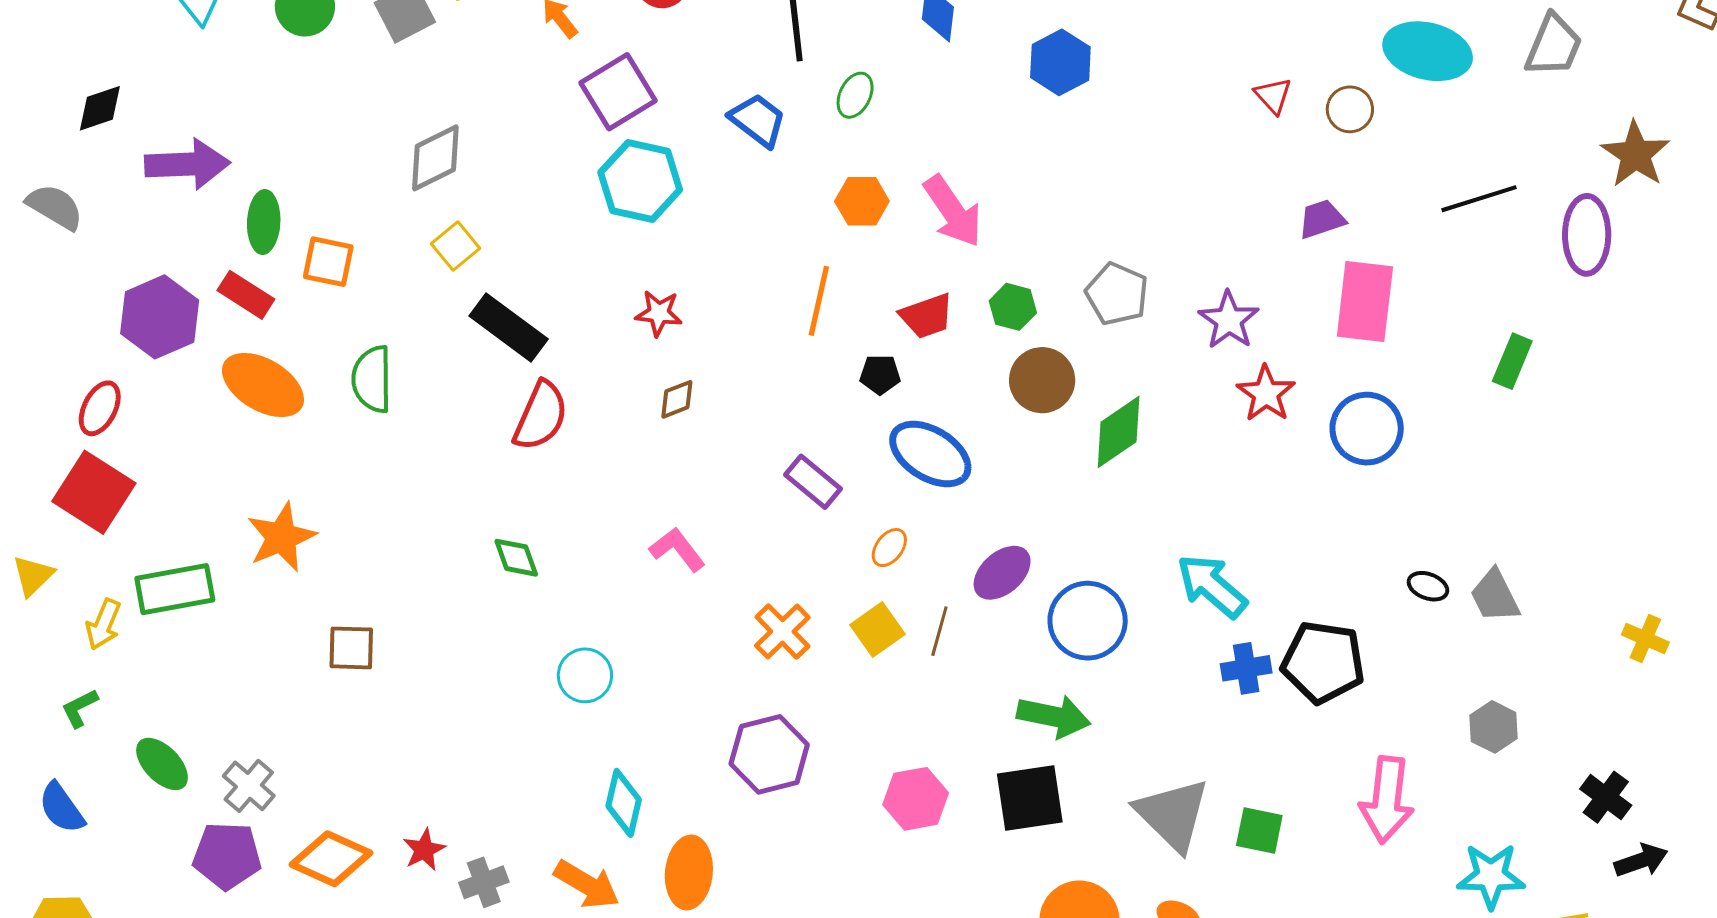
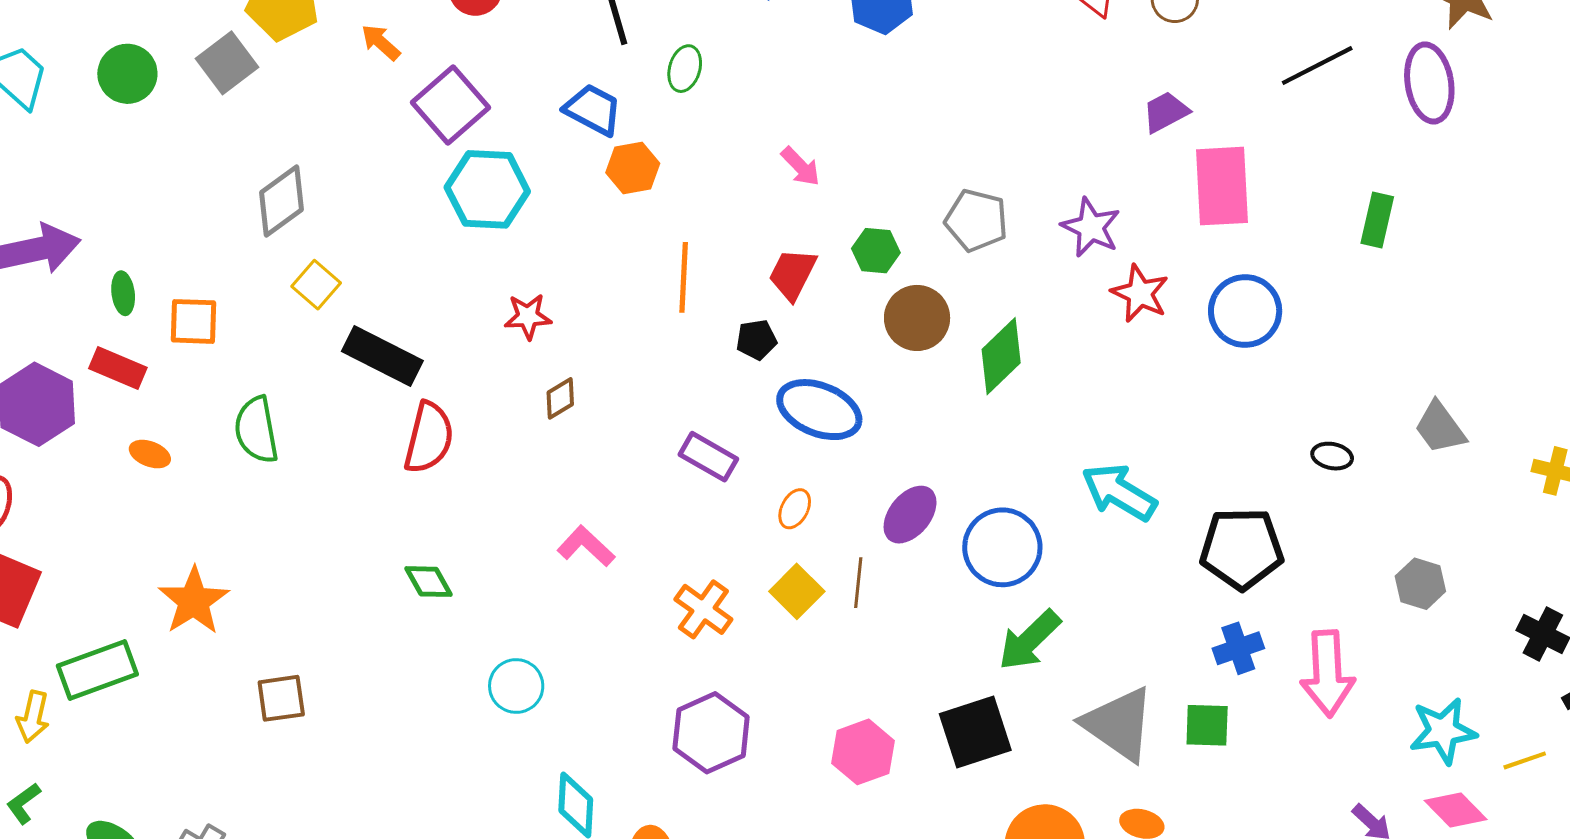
orange hexagon: (862, 201) -> (633, 168), moved
pink arrow: (953, 211) -> (801, 166), size x0.6
green ellipse: (264, 222) -> (123, 293), size x0.7
red trapezoid: (927, 316) -> (793, 274), turned 146
orange ellipse: (263, 385) -> (150, 454), size x0.5
gray trapezoid: (1495, 596) -> (1440, 428), moved
blue cross: (1246, 668) -> (1238, 648), moved
green arrow: (1054, 716) -> (1029, 640), moved, turned 134

